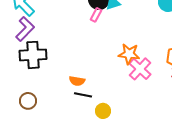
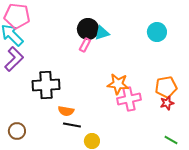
black cross: (33, 55) -> (46, 85), moved
pink cross: (140, 69) -> (129, 99), turned 35

